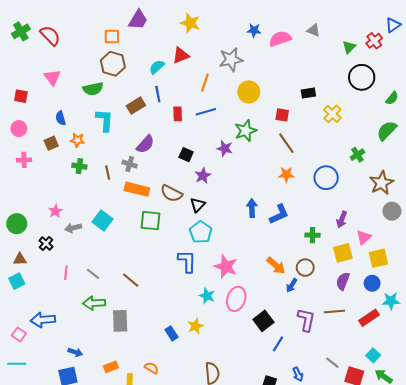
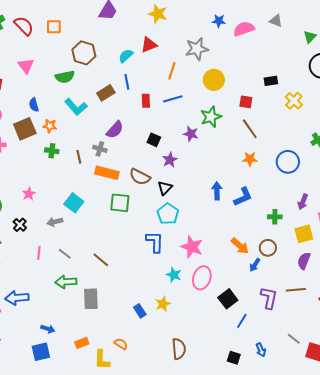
orange square: (112, 37) -> (54, 27), moved
cyan L-shape: (105, 120) -> (76, 107), turned 135
brown square: (51, 143) -> (25, 129), size x1.6
gray arrow: (73, 228) -> (55, 222), moved

